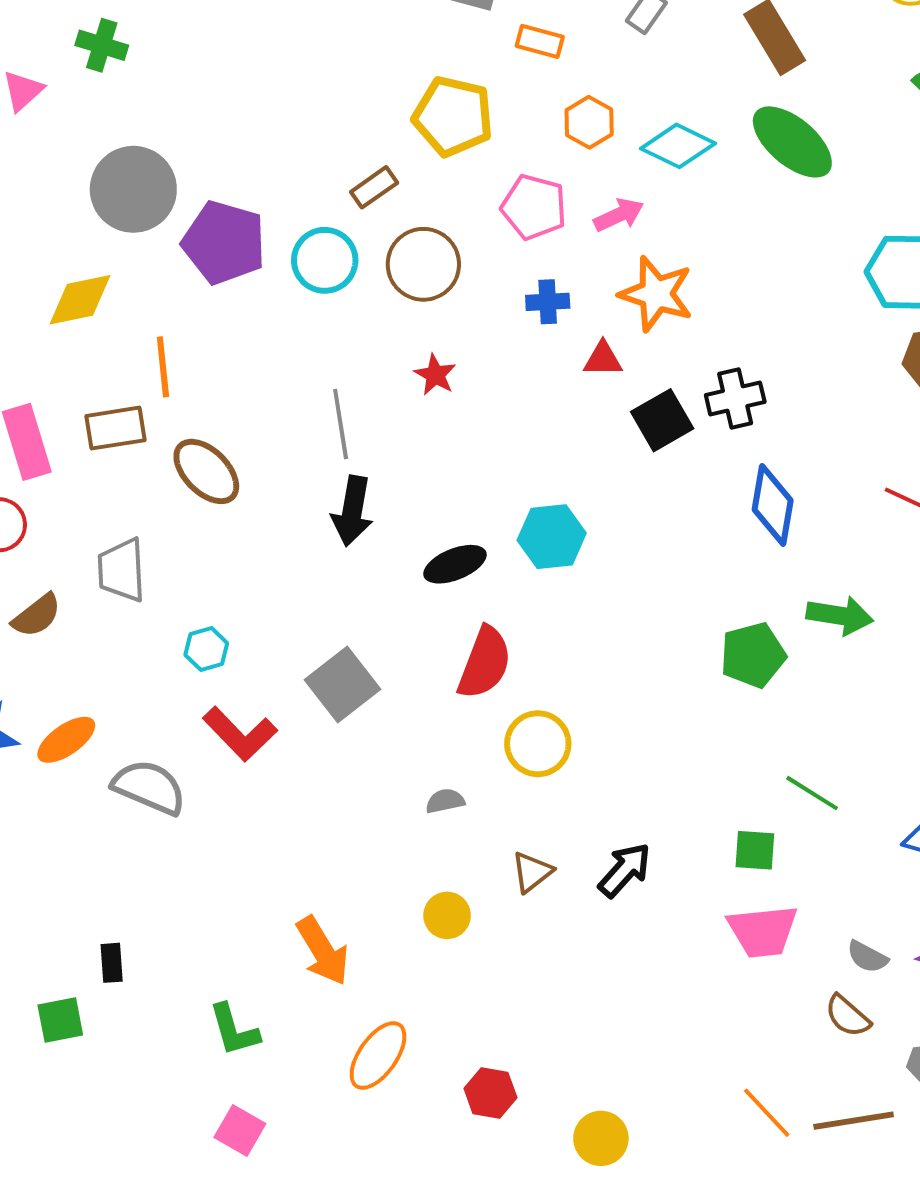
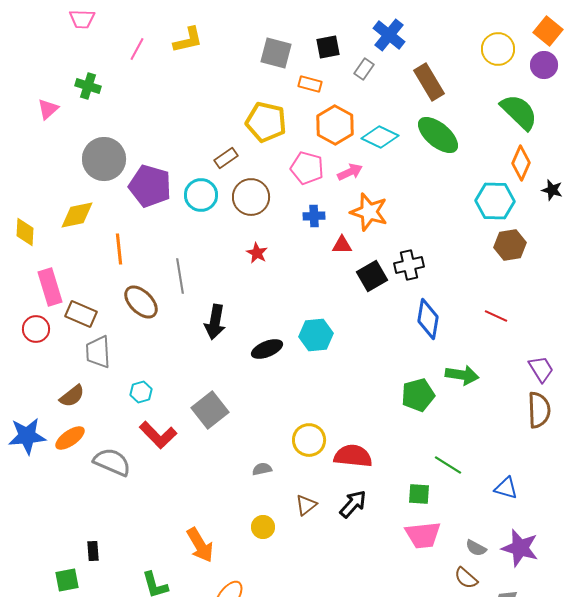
orange hexagon: (589, 122) -> (335, 125), size x1.5
gray line: (341, 424) -> (180, 276), moved
brown rectangle: (116, 428) -> (81, 314), moved, turned 32
brown semicircle: (37, 615) -> (72, 396), moved
red semicircle: (485, 663) -> (353, 456), moved, turned -105

